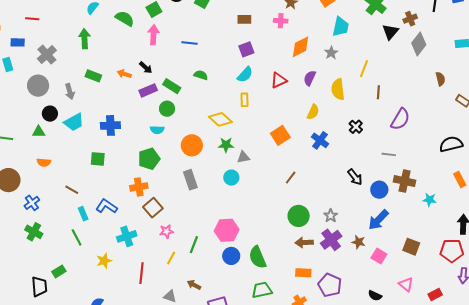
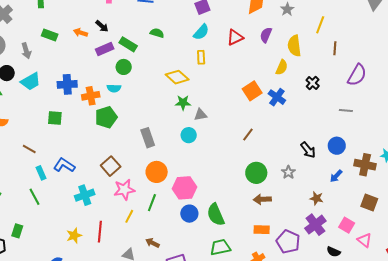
yellow semicircle: (313, 112) -> (282, 67), moved
orange square: (280, 135) -> (252, 91), moved
orange circle: (192, 145) -> (157, 172), moved
black arrow: (355, 177) -> (308, 150), moved
brown cross: (405, 181) -> (365, 165), moved
orange cross: (139, 187) -> (91, 96), moved
blue arrow: (378, 220) -> (336, 176), size x0.6
pink star: (166, 231) -> (124, 190), size x1.5
purple cross: (331, 240) -> (315, 225), moved
pink square: (379, 256) -> (347, 225), moved
yellow star: (104, 261) -> (74, 236), moved
green rectangle: (59, 271) -> (17, 231), turned -40

